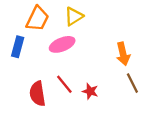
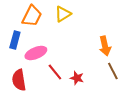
pink ellipse: (62, 44) -> (36, 53), moved
red semicircle: (37, 94) -> (19, 80), moved

